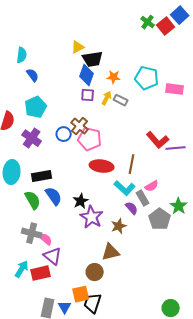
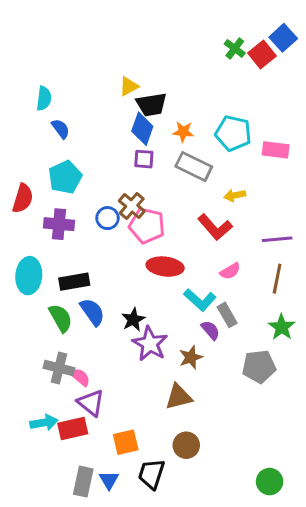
yellow arrow: (107, 98) -> (235, 195), moved, turned -128
gray rectangle: (121, 100) -> (194, 167), size x1.6
purple cross: (32, 138) -> (59, 224), turned -30
red L-shape: (158, 140) -> (215, 227), moved
brown line: (132, 164) -> (277, 279), moved
pink semicircle: (152, 186) -> (230, 271), moved
gray pentagon: (160, 219) -> (259, 366), moved, turned 30
cyan arrow: (22, 269) -> (44, 422), turned 48
brown circle: (95, 272) -> (186, 445), moved
orange square: (81, 294) -> (126, 442), moved

